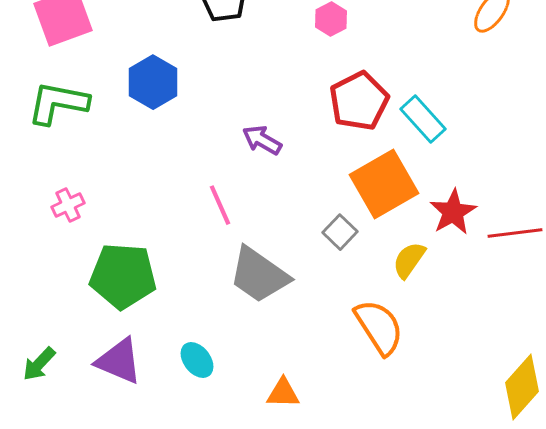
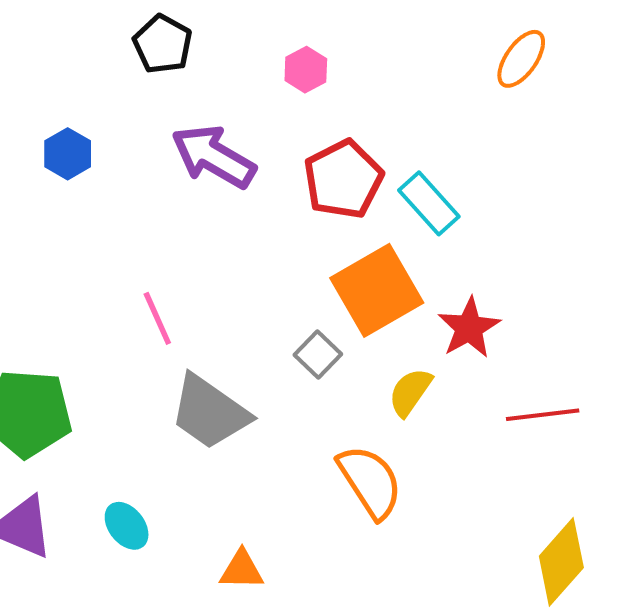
blue hexagon: (153, 82) -> (68, 154), size x0.7
purple arrow: (262, 140) -> (213, 157), moved, size x1.6
red line: (515, 233) -> (543, 415), moved

